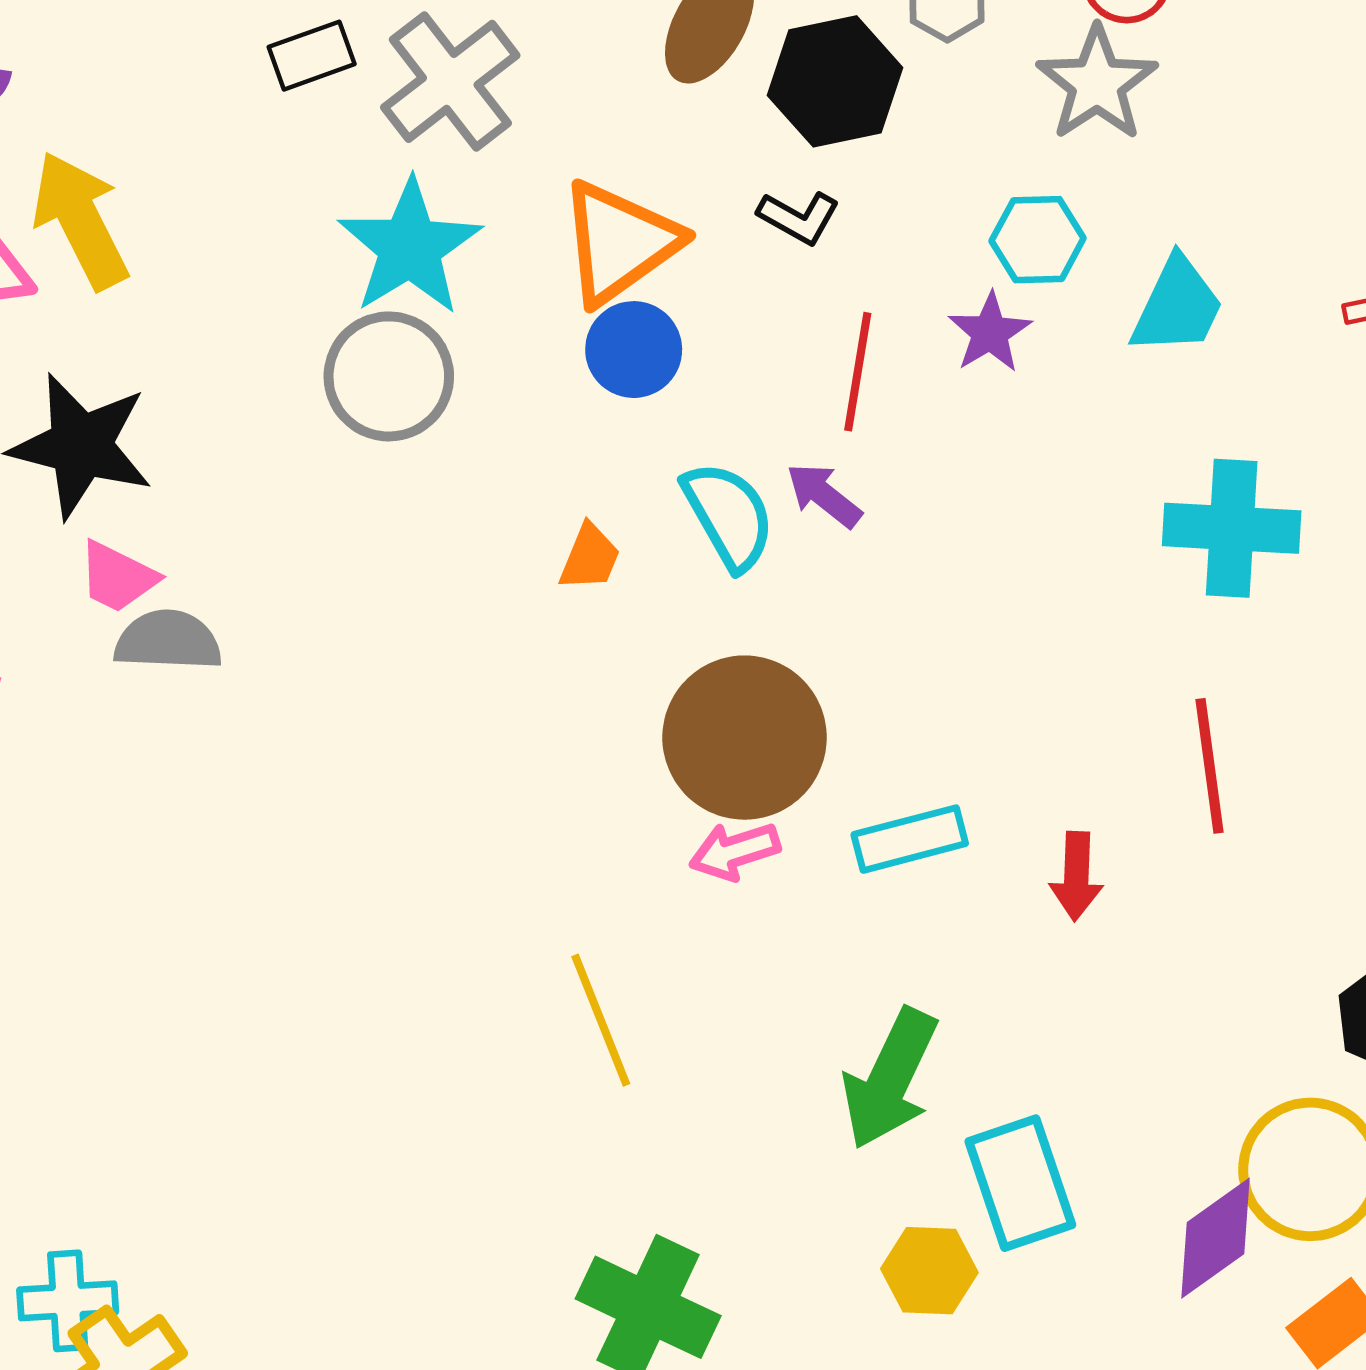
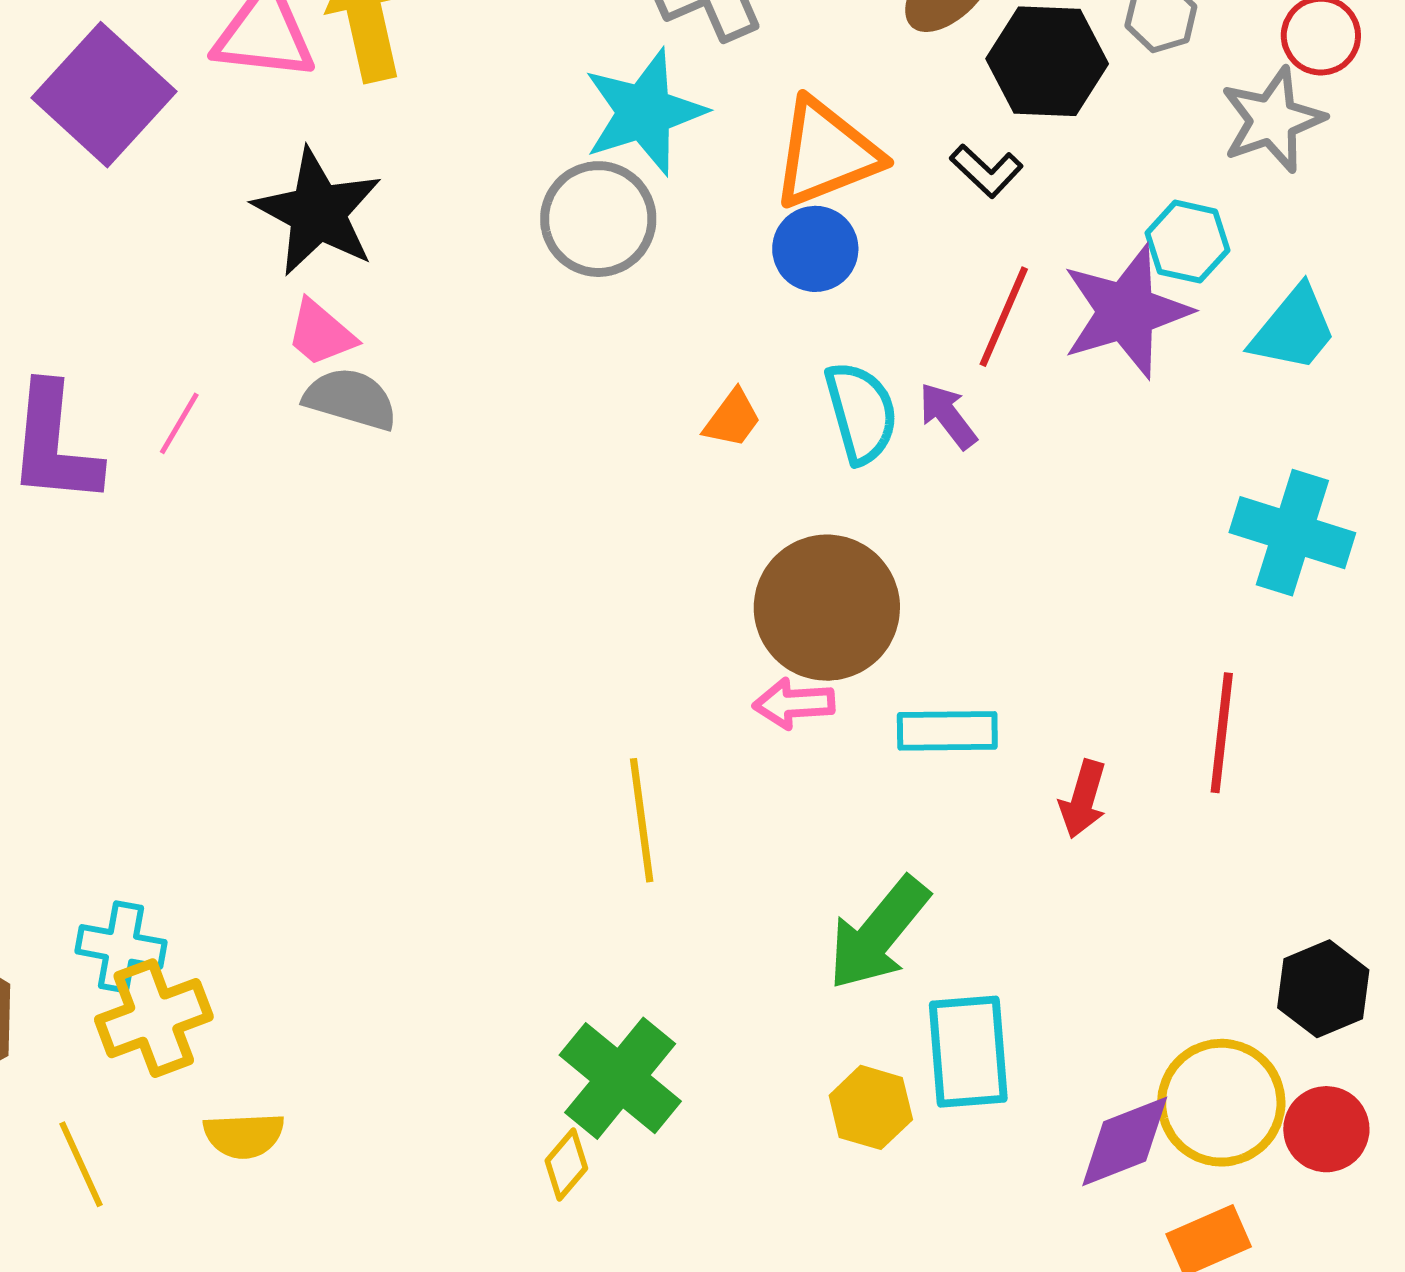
purple star: (990, 333) -> (1126, 312), size x1.8

